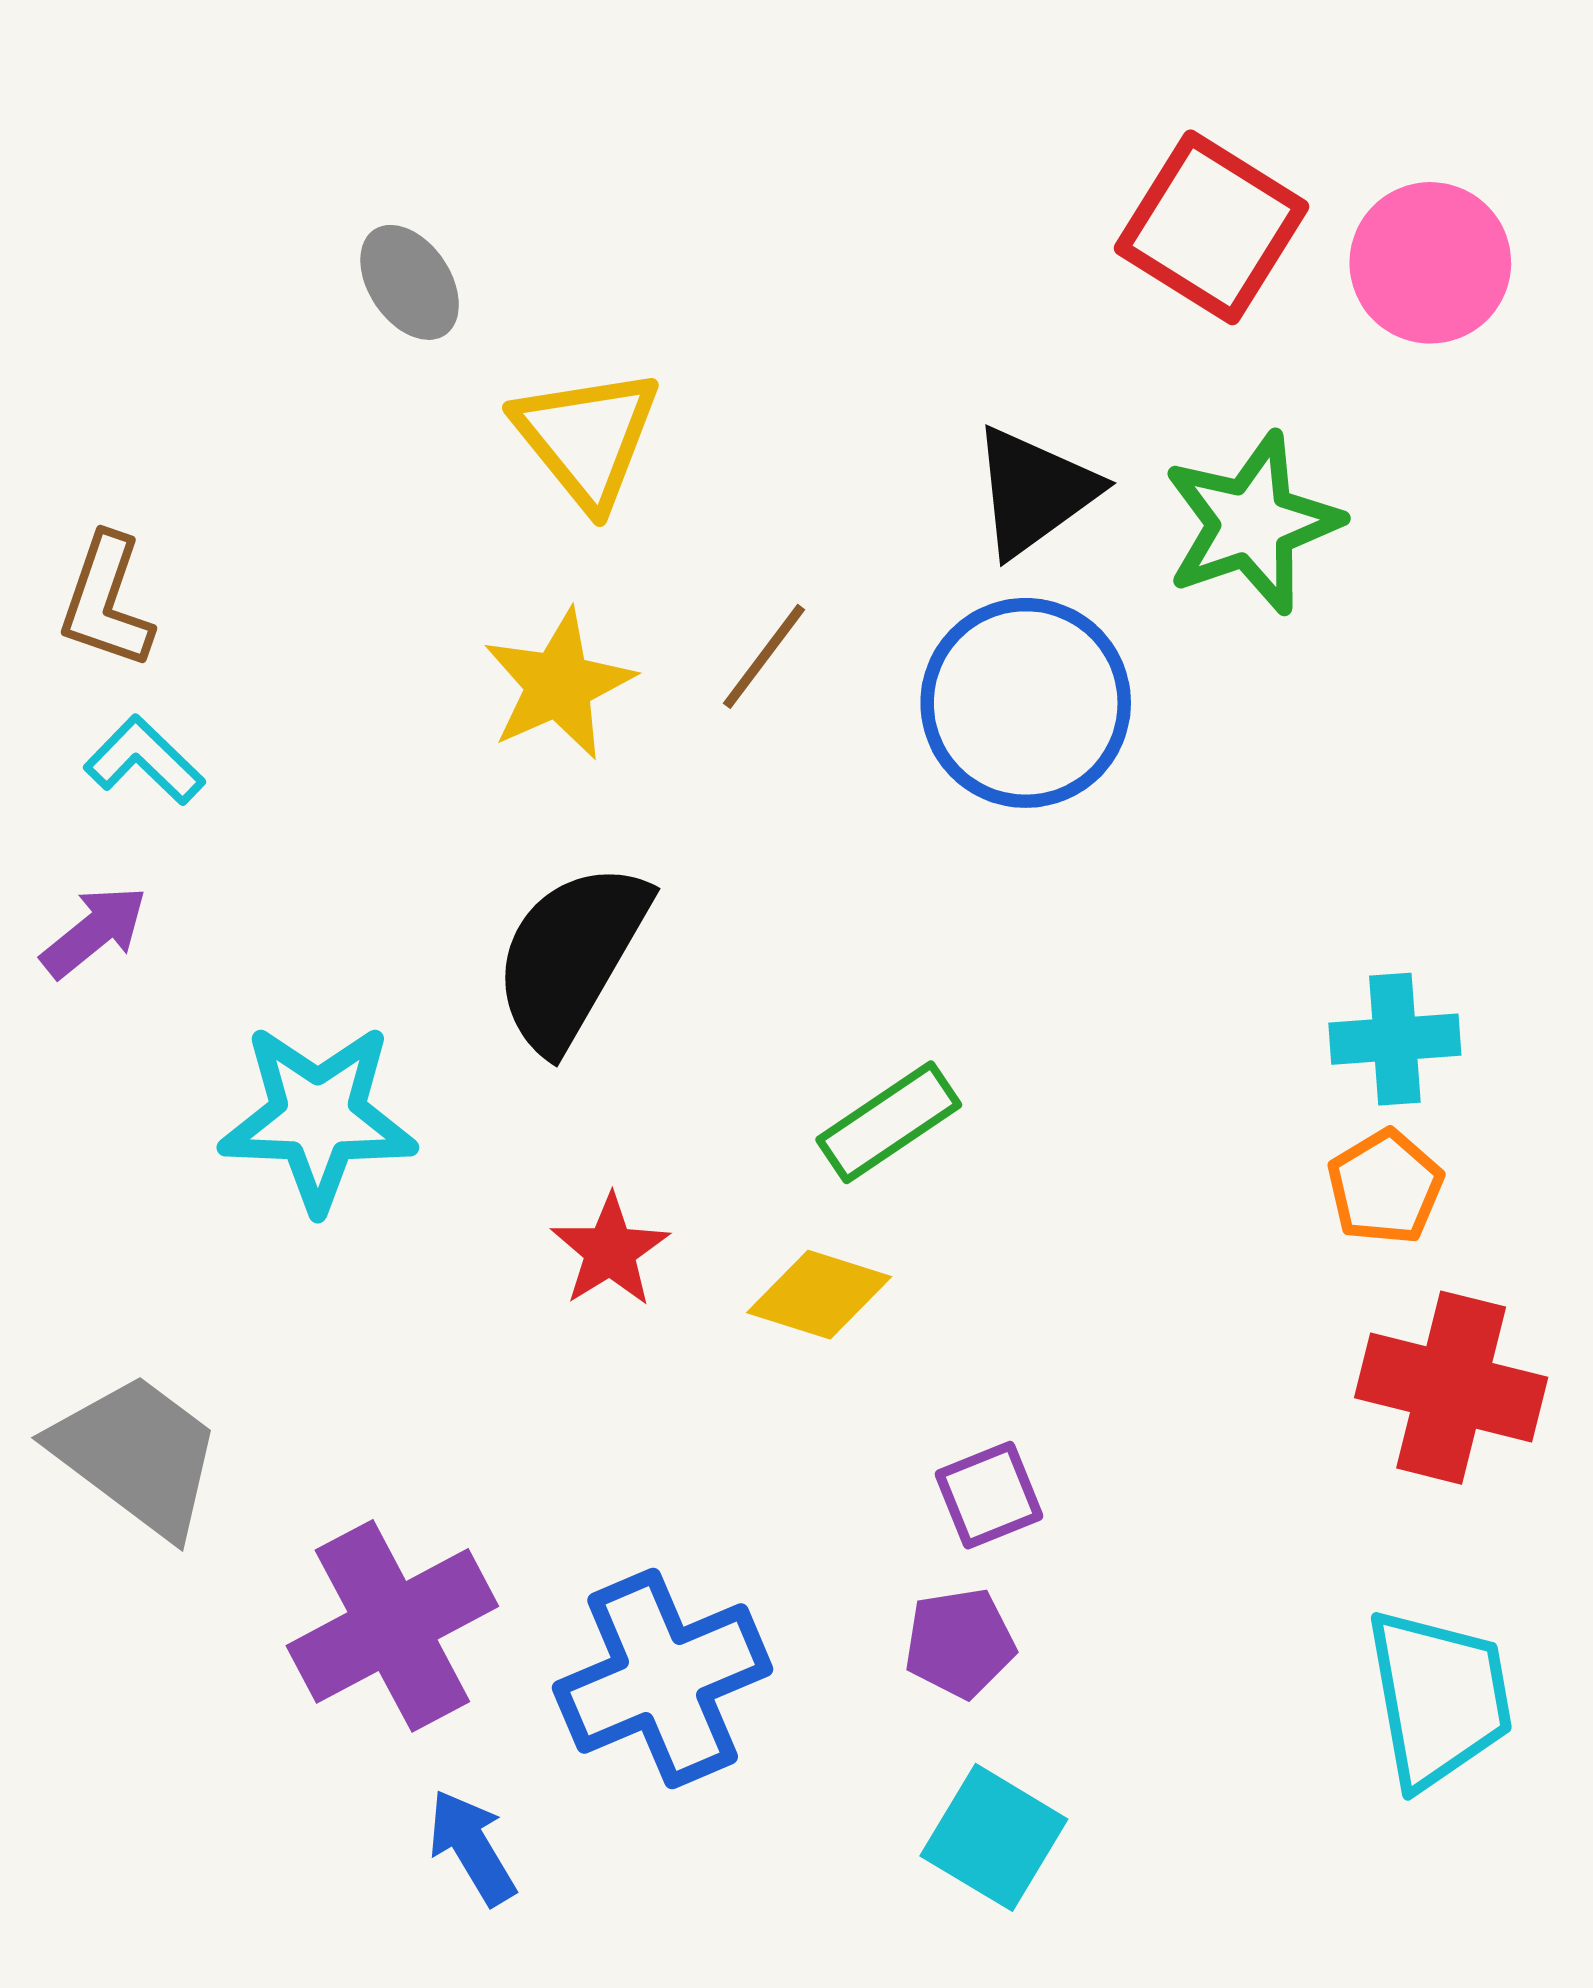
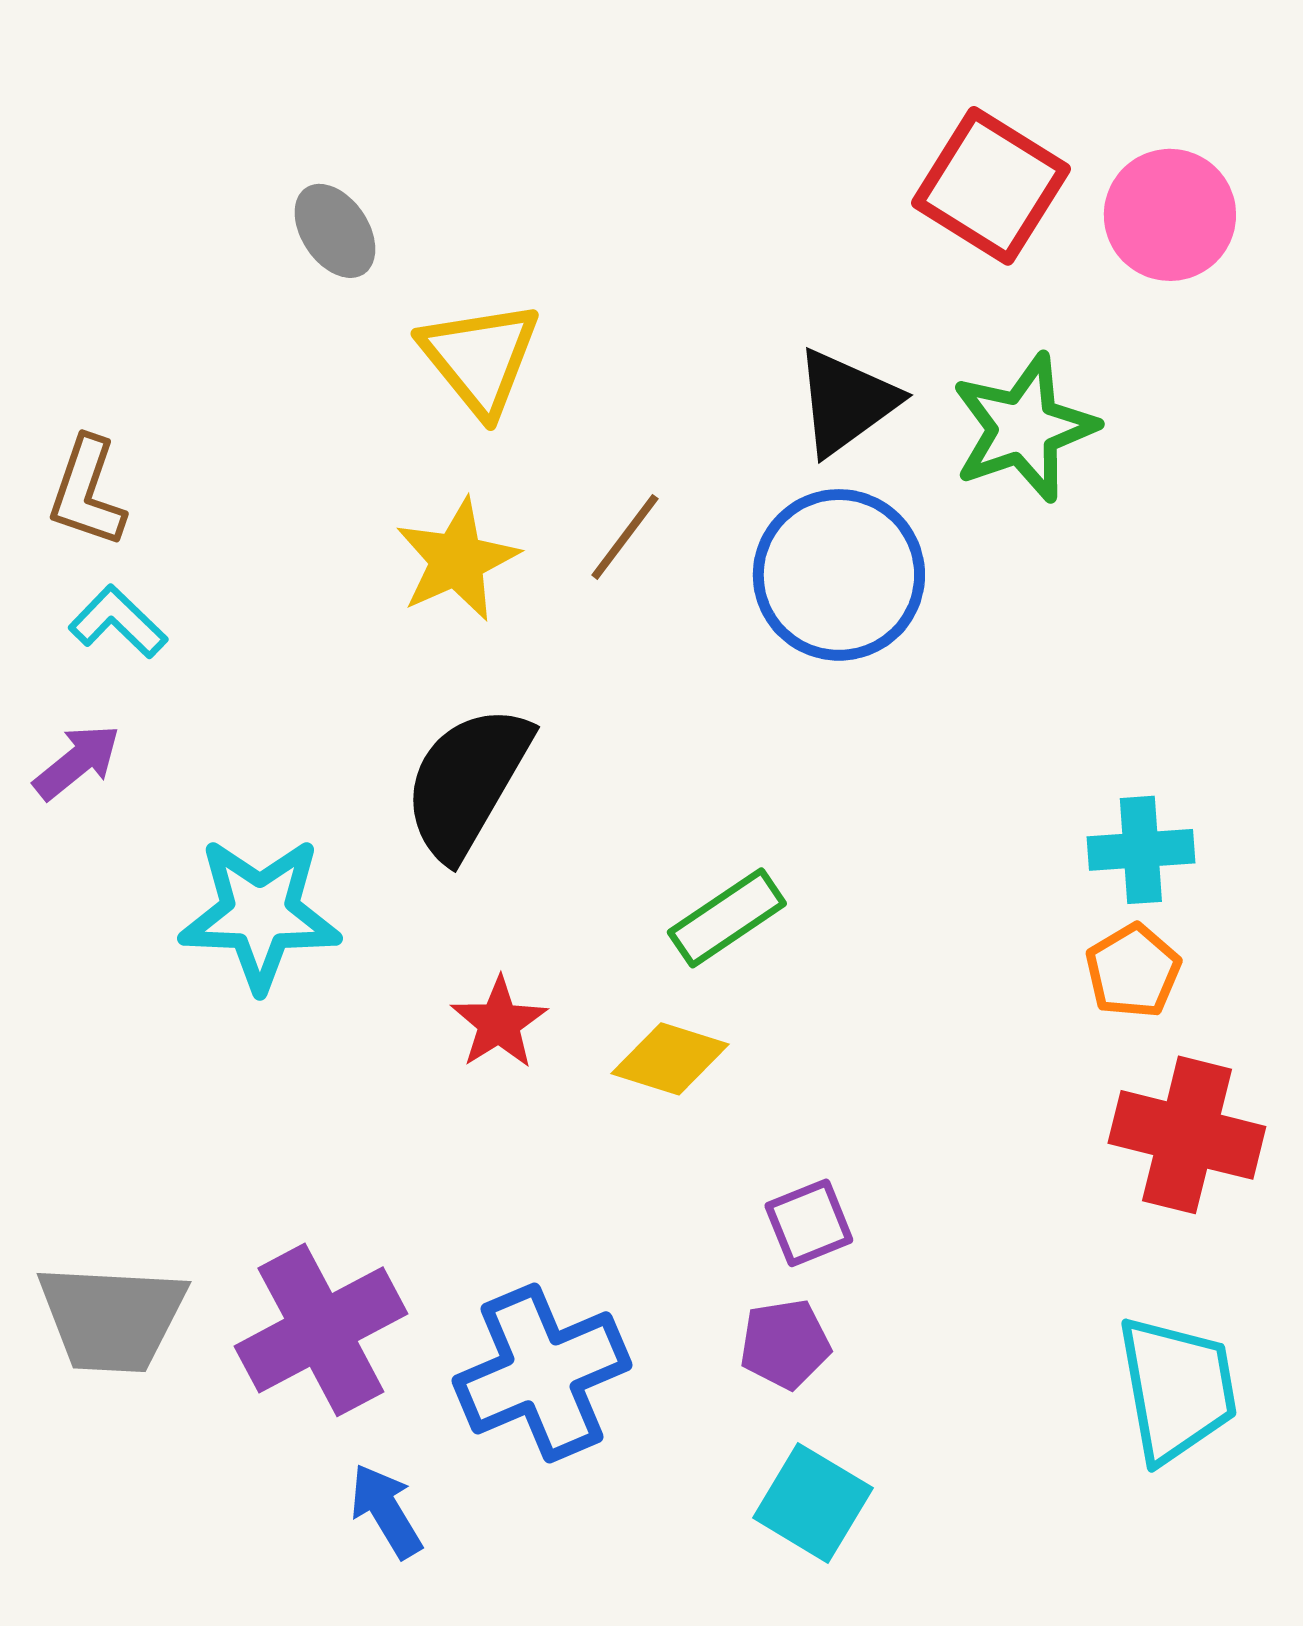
gray trapezoid: (137, 1455) -> (112, 1318), moved, turned 146

